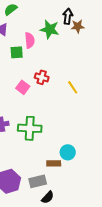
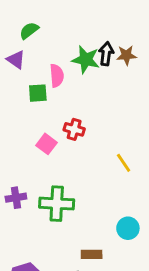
black arrow: (68, 16) -> (106, 54), moved
yellow line: (73, 87) -> (124, 163), moved
cyan circle: (68, 152) -> (128, 228), moved

